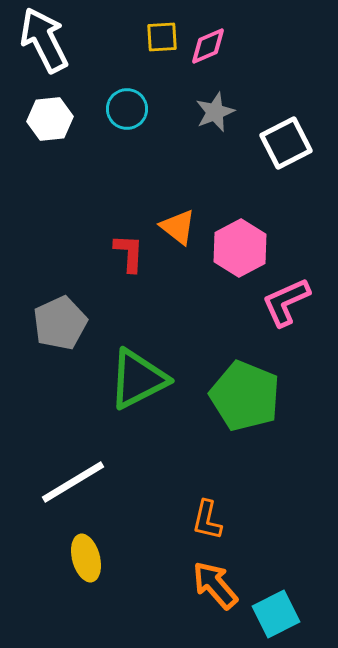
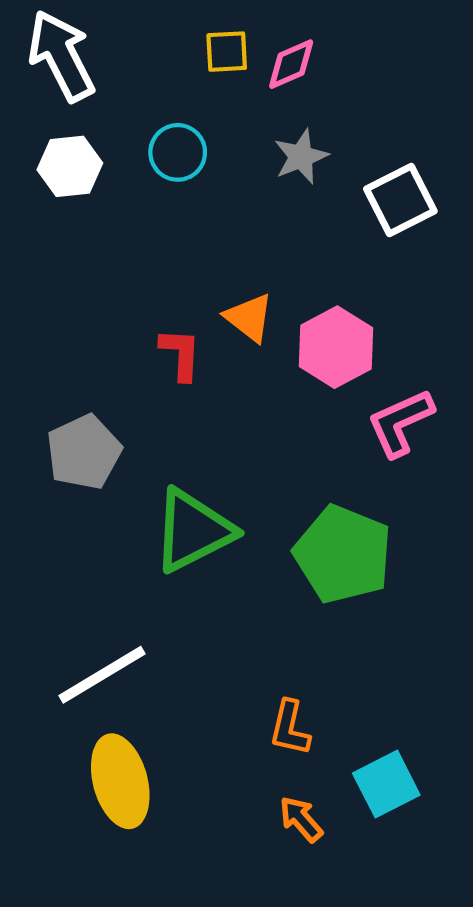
yellow ellipse: (86, 558) -> (120, 781), size x1.4
orange arrow: (215, 585) -> (301, 819), size x0.7
cyan square: (276, 614) -> (386, 784), moved

